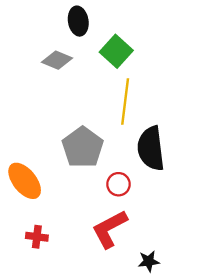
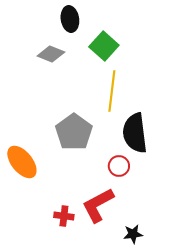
red circle: (118, 184) -> (119, 166), moved
red cross: (37, 237) -> (64, 216), moved

